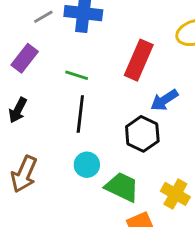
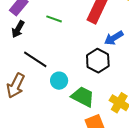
black arrow: (18, 110) -> (18, 29), moved
black line: (80, 114) -> (35, 59), moved, turned -65

